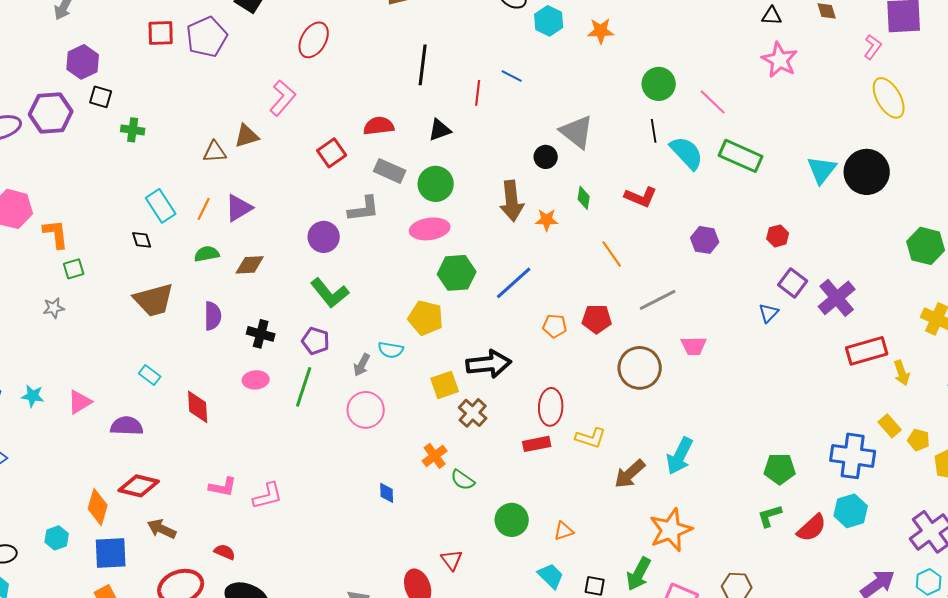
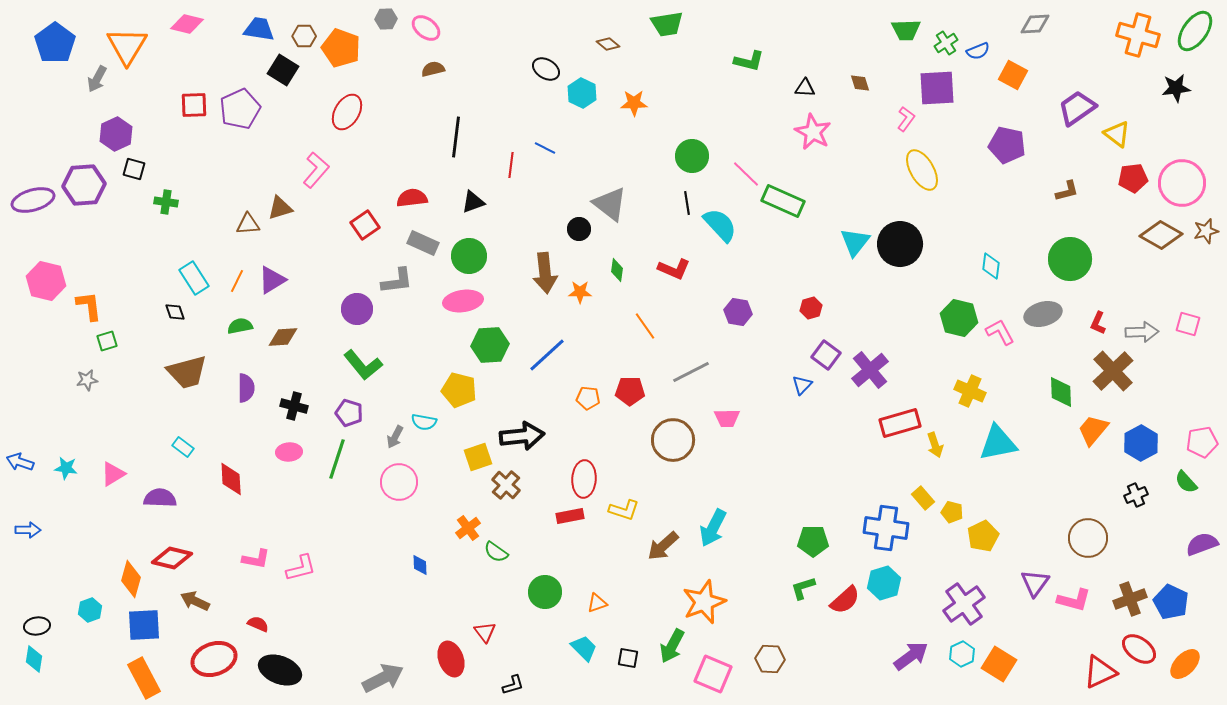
green rectangle: (741, 156) -> (783, 201), moved

